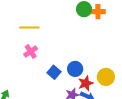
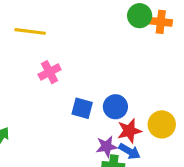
yellow line: (29, 27) -> (30, 31), moved
blue square: (54, 72) -> (82, 108), turned -32

